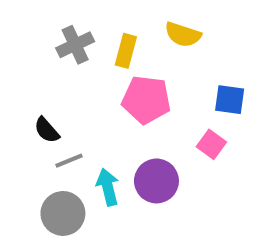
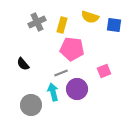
blue square: (230, 100) -> (114, 25), moved
pink square: (211, 144) -> (104, 71), turned 32
gray line: (69, 161) -> (61, 73), moved

